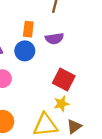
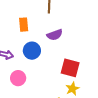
orange rectangle: (28, 29) -> (24, 25), moved

